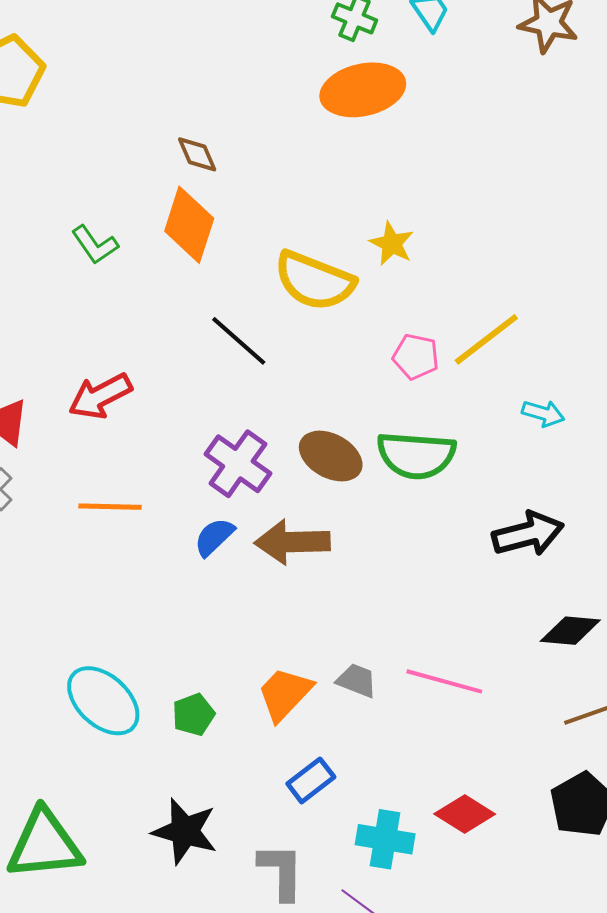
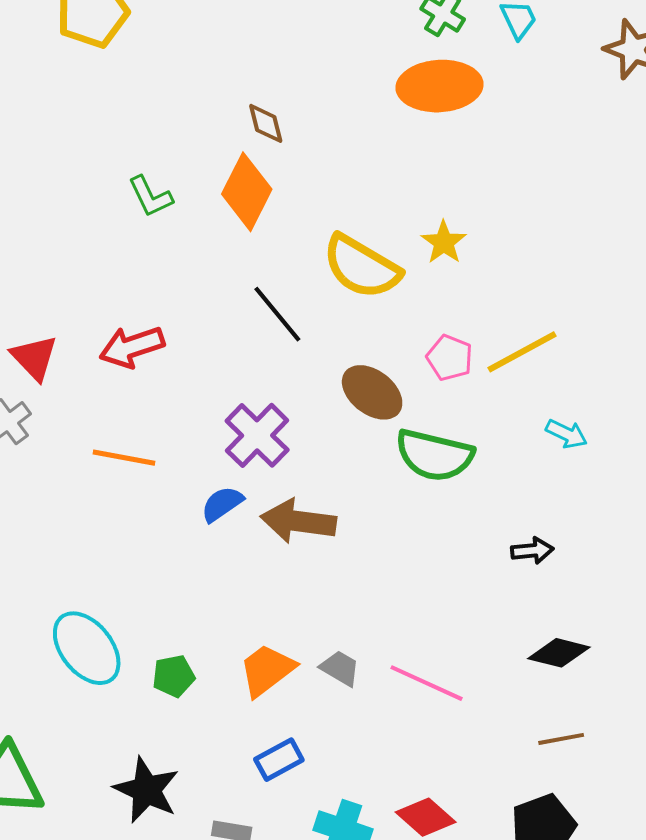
brown ellipse: (331, 456) -> (372, 392), moved
black arrow: (528, 534) -> (532, 551), size x0.6

